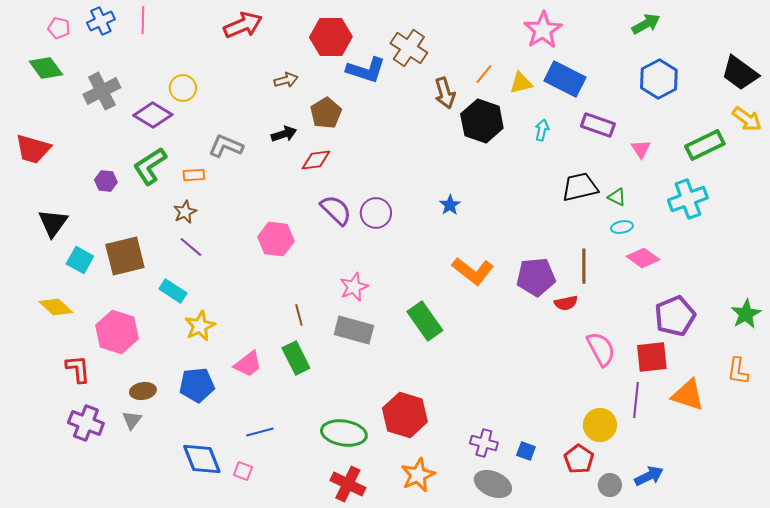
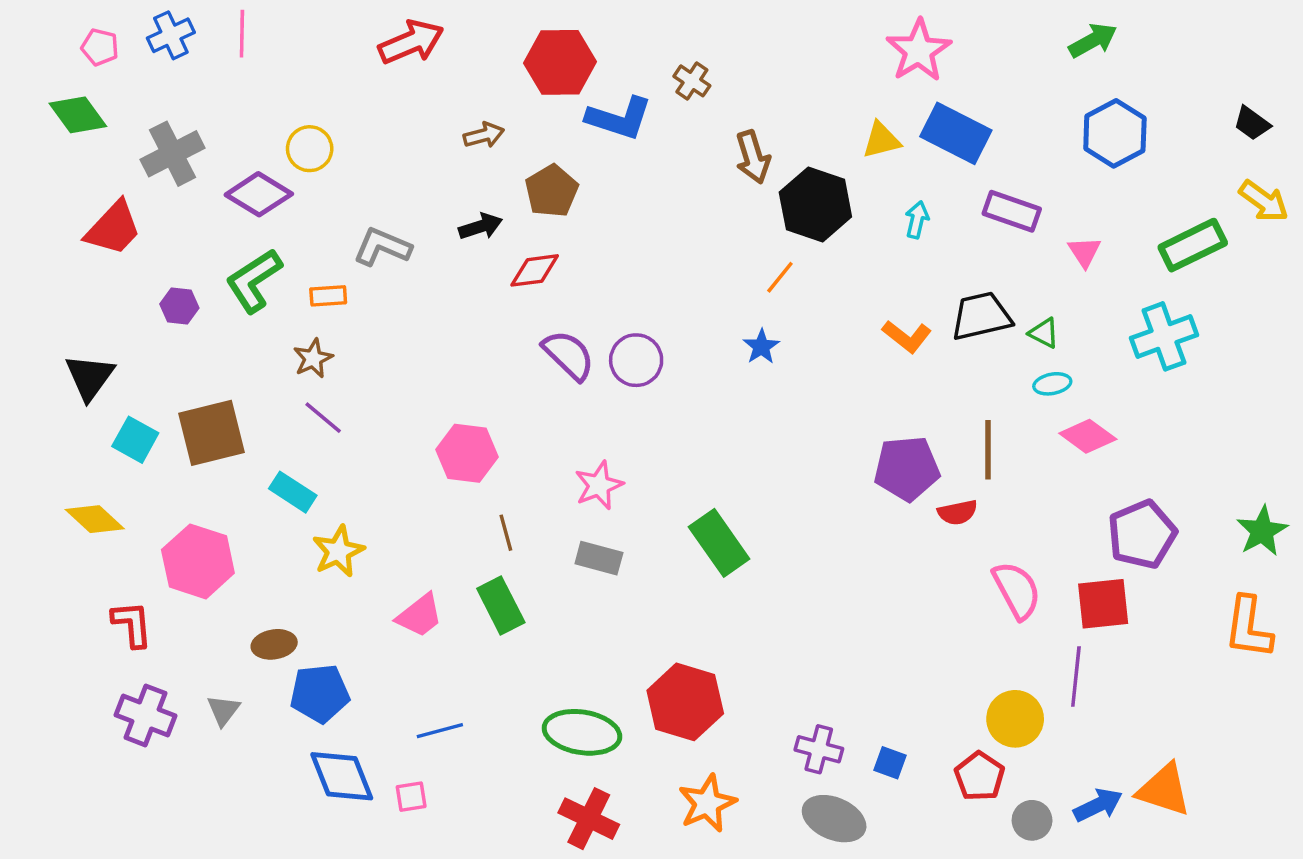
brown cross: (409, 48) -> (692, 81), size x0.6
black trapezoid: (740, 73) -> (1252, 123), size x0.6
orange line: (484, 74) -> (780, 277), moved
red trapezoid: (33, 149) -> (113, 228), moved, turned -63
pink hexagon: (276, 239) -> (467, 453), moved
orange L-shape: (473, 271) -> (907, 336), moved, size x0.7
gray rectangle: (354, 330) -> (599, 558), size x0.7
orange L-shape: (738, 371) -> (1249, 627), size x1.4
blue pentagon: (197, 385) -> (320, 693), moved
brown ellipse: (143, 391) -> (274, 644), moved
orange triangle: (688, 395) -> (1164, 790), moved
pink square: (243, 471) -> (411, 797), turned -30

